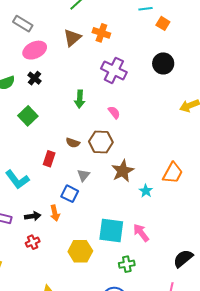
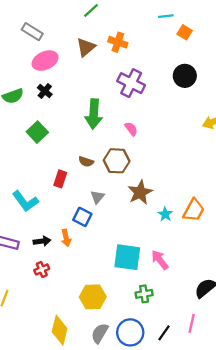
green arrow: (80, 99) -> (94, 114), size x1.5
orange trapezoid: (173, 173) -> (194, 210), moved
yellow hexagon: (80, 251) -> (93, 297), moved

